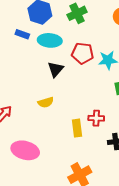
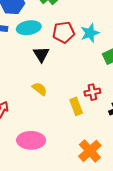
yellow semicircle: (46, 102) -> (40, 89), turned -112

